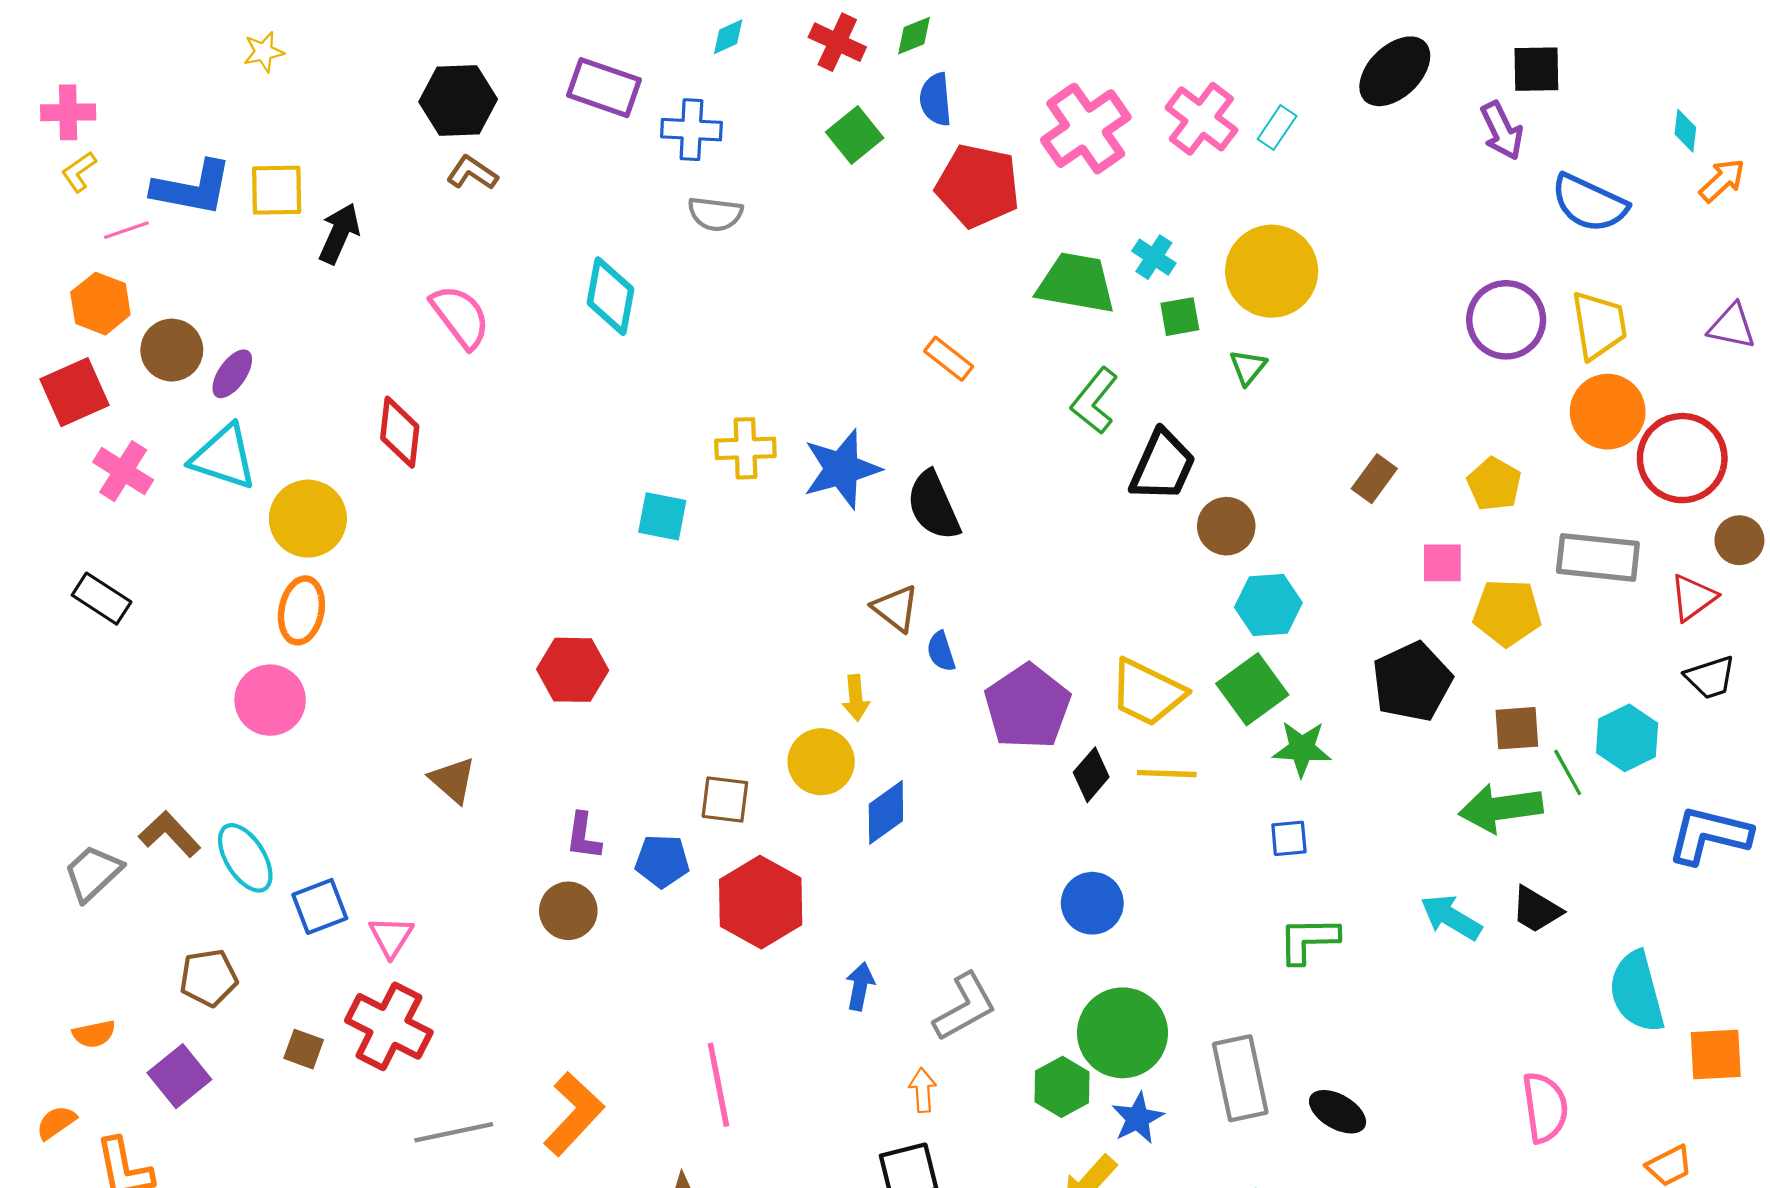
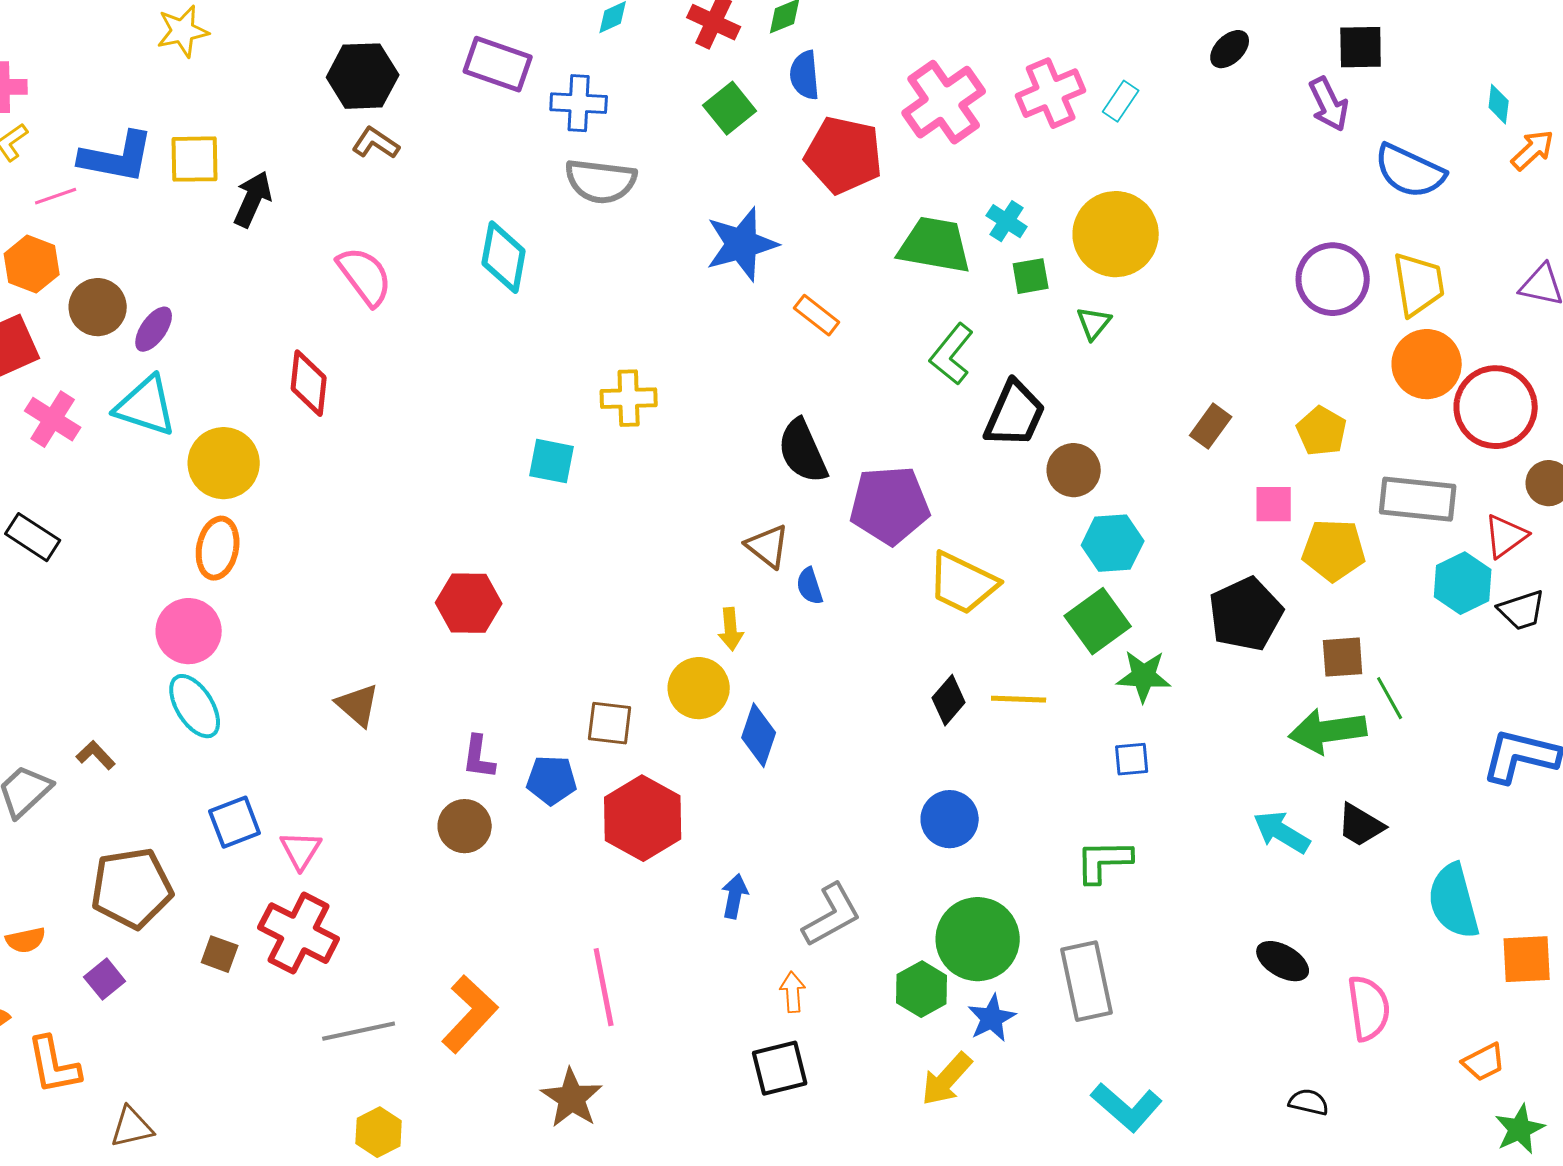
yellow star: (264, 52) -> (183, 31), size x1.4
black ellipse: (1395, 71) -> (1230, 49), size x0.6
pink cross: (1201, 119) -> (1051, 93), turned 30
gray semicircle: (715, 214) -> (601, 181), size x1.4
blue star: (842, 469) -> (742, 244), moved
yellow trapezoid: (1147, 693) -> (963, 583), moved
purple pentagon: (1027, 707) -> (890, 505), moved, turned 30
cyan hexagon: (1627, 738) -> (1463, 583), moved
blue diamond: (886, 812) -> (759, 735), turned -36
brown L-shape: (170, 834) -> (96, 755), size x0.7
cyan ellipse: (245, 858) -> (195, 706), moved
green L-shape: (1308, 940) -> (1104, 861), moved
brown pentagon: (209, 978) -> (132, 888), size x1.5
purple square: (179, 1076) -> (105, 979), size x0.7
black ellipse: (1338, 1112) -> (1283, 961), moved

